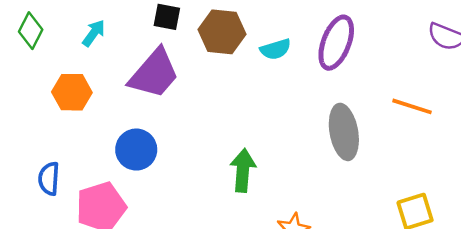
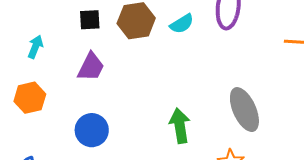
purple trapezoid: (154, 74) -> (91, 67), size x0.7
gray ellipse: (344, 132) -> (244, 110), moved

